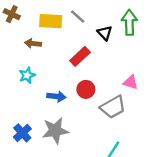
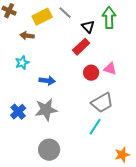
yellow rectangle: (51, 21) -> (42, 17), turned -30
red rectangle: (80, 56) -> (81, 47), moved
red circle: (86, 89) -> (91, 73), moved
gray trapezoid: (113, 107) -> (102, 103), moved

